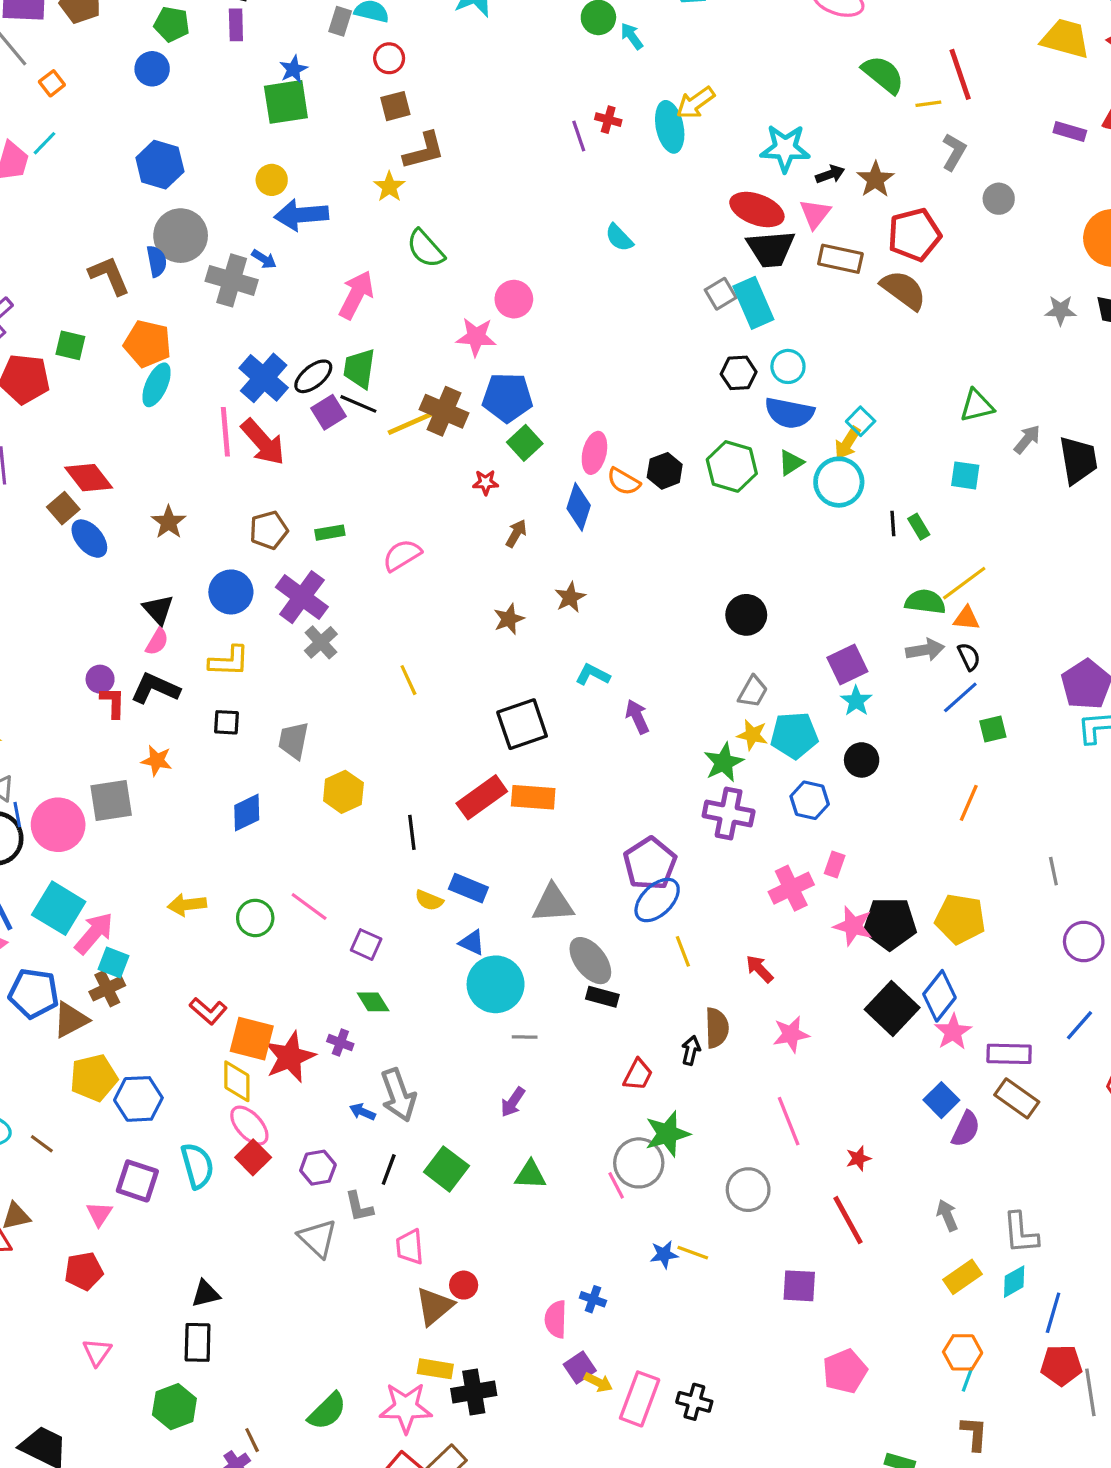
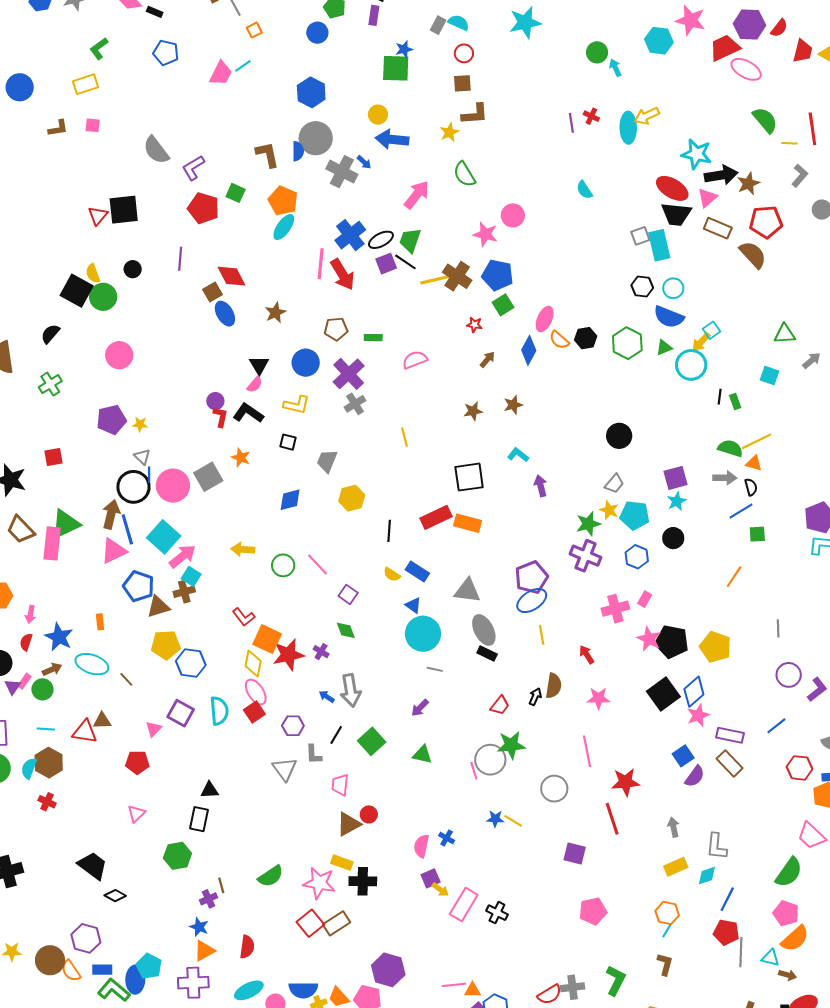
black arrow: (830, 174) -> (721, 175), size x1.8
gray square: (111, 800) -> (208, 477), turned -32
red star: (858, 1158) -> (626, 782), size x1.8

